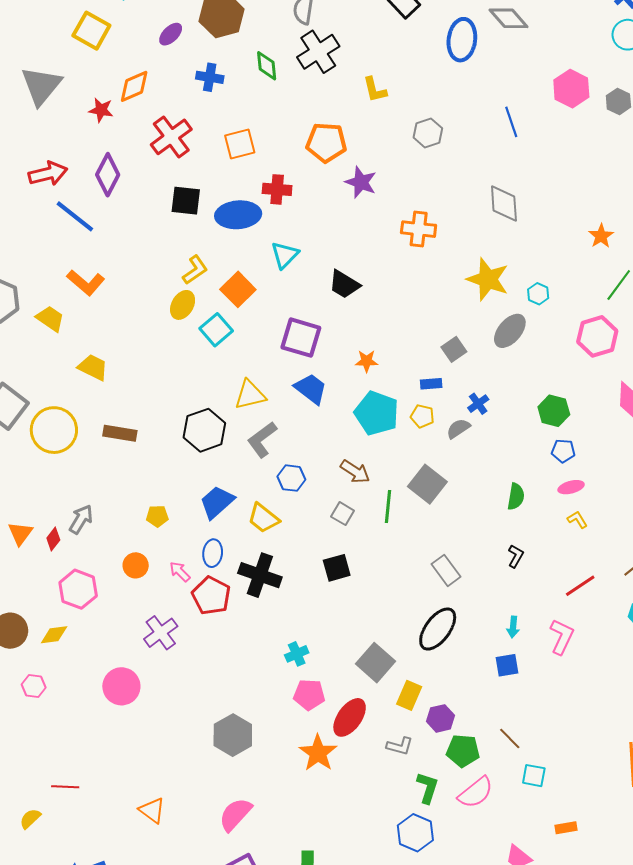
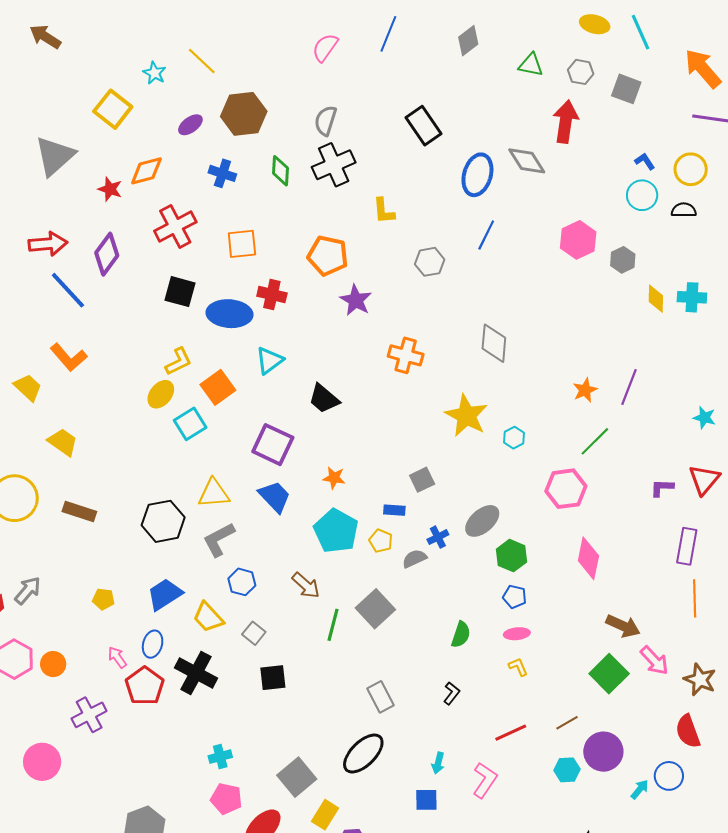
blue line: (511, 122) -> (486, 235), moved, turned 36
gray ellipse: (510, 331) -> (482, 521), moved
gray square: (343, 514) -> (254, 633), moved
orange circle: (136, 565) -> (53, 664), moved

